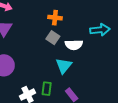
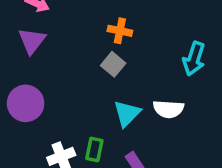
cyan arrow: (100, 30) -> (194, 59), turned 108
white semicircle: (74, 45) -> (168, 109), moved

